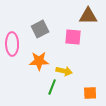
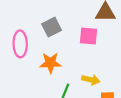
yellow arrow: (64, 71) -> (91, 80), moved

